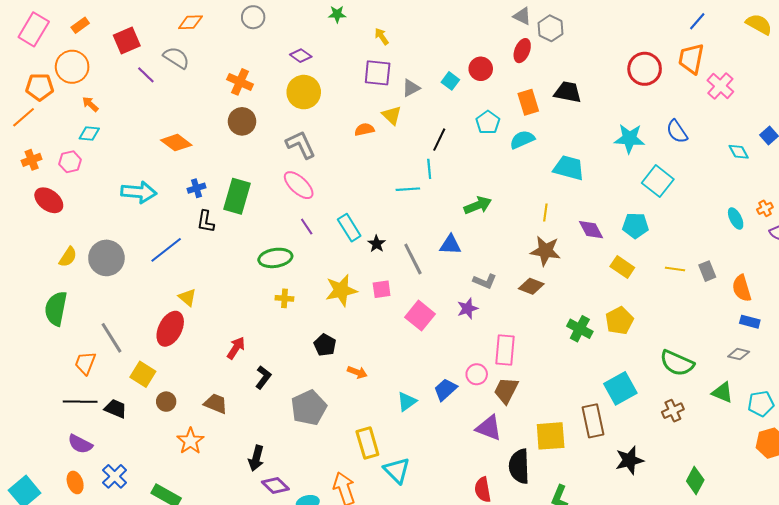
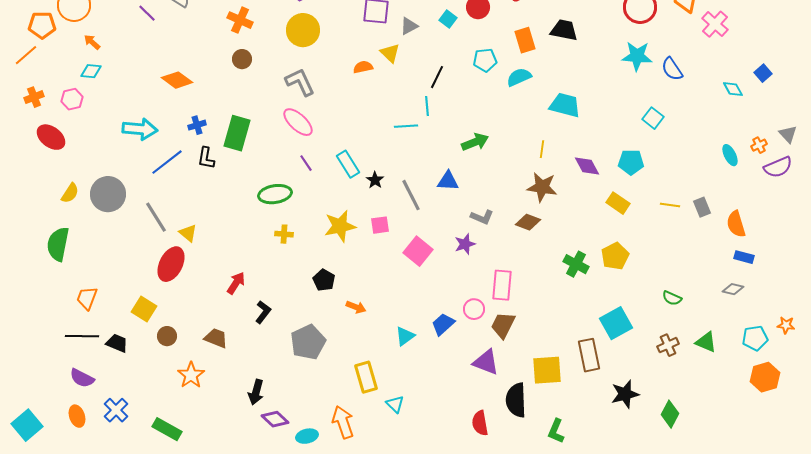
brown circle: (242, 121) -> (242, 59), size x0.7
cyan pentagon: (488, 122) -> (485, 60), turned 30
cyan star: (629, 139) -> (637, 56), moved
cyan square: (658, 181) -> (653, 118), size x0.7
blue line: (166, 250) -> (167, 162), moved
gray line: (112, 338) -> (156, 217), moved
green semicircle: (677, 363) -> (672, 298), size x0.6
green triangle: (722, 392) -> (706, 342), moved
cyan triangle: (397, 470) -> (395, 404), size x0.7
green diamond: (695, 480) -> (670, 414), moved

